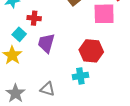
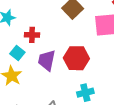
red hexagon: (91, 51) -> (76, 58), moved

